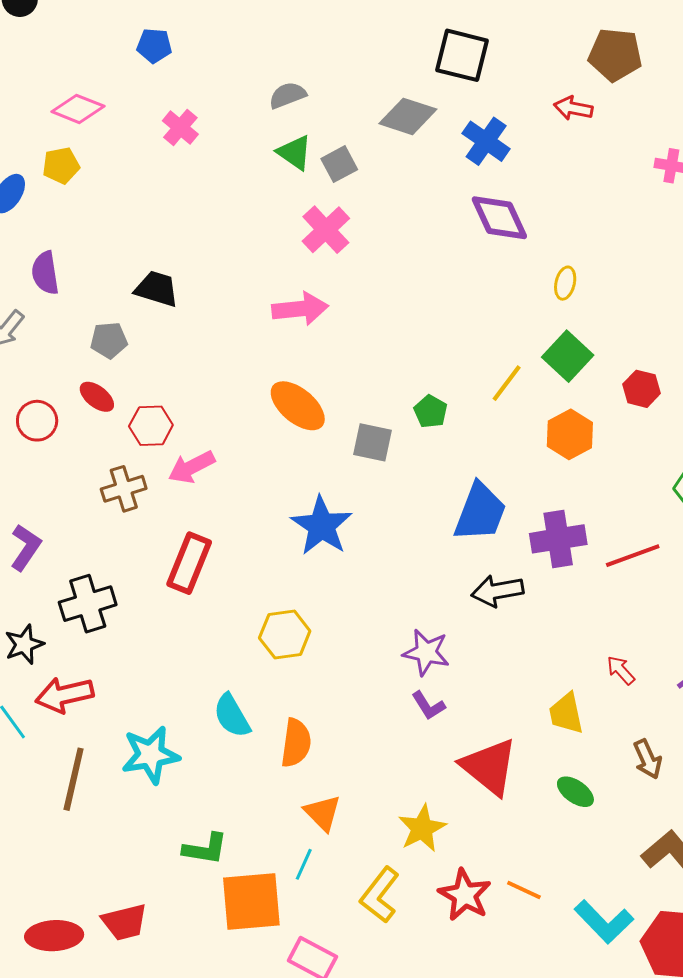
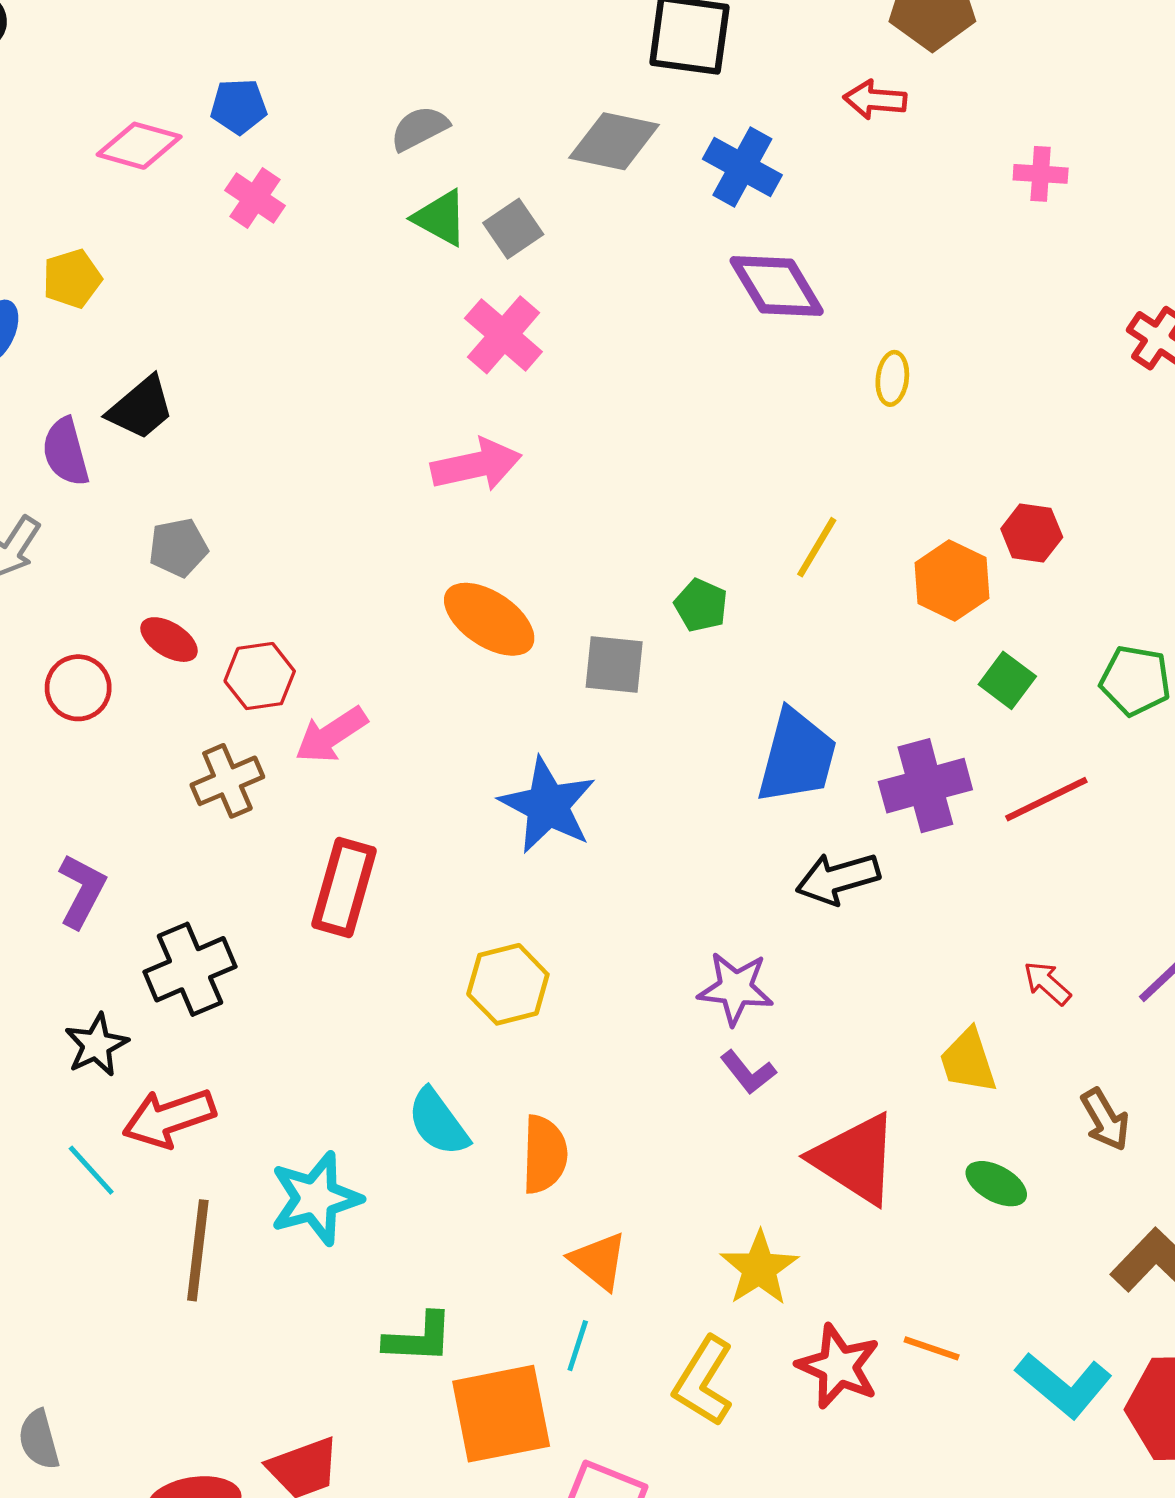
blue pentagon: (154, 46) -> (239, 106), moved
pink diamond: (78, 109) -> (139, 146), moved
black trapezoid: (157, 289) -> (141, 408), moved, turned 129
green square: (568, 356) -> (1007, 680), moved, size x0.7
orange hexagon: (570, 434) -> (952, 580), moved

